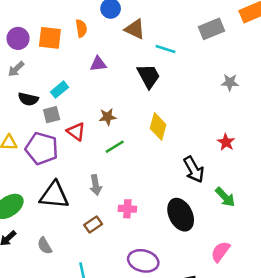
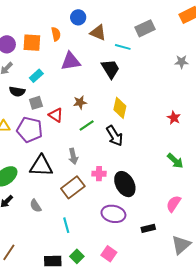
gray rectangle: (211, 29) -> (145, 28), moved
purple triangle: (98, 64) -> (71, 61), size x1.5
gray star: (230, 82) -> (182, 62), moved
cyan rectangle: (60, 90) -> (36, 76), moved
black arrow: (194, 170) -> (115, 136), moved
black ellipse: (181, 215) -> (125, 184), moved
brown rectangle: (93, 225) -> (73, 187), size x1.6

